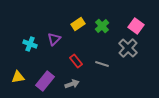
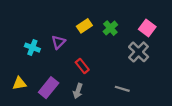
gray line: (102, 64) -> (122, 89), moved
gray arrow: (72, 84) -> (78, 91), turned 128

